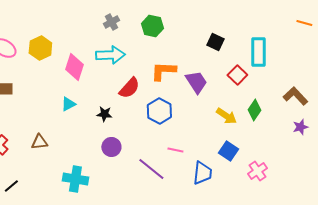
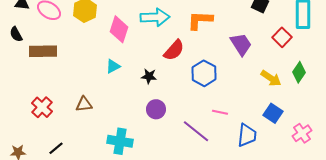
orange L-shape: (163, 71) -> (200, 20), moved

